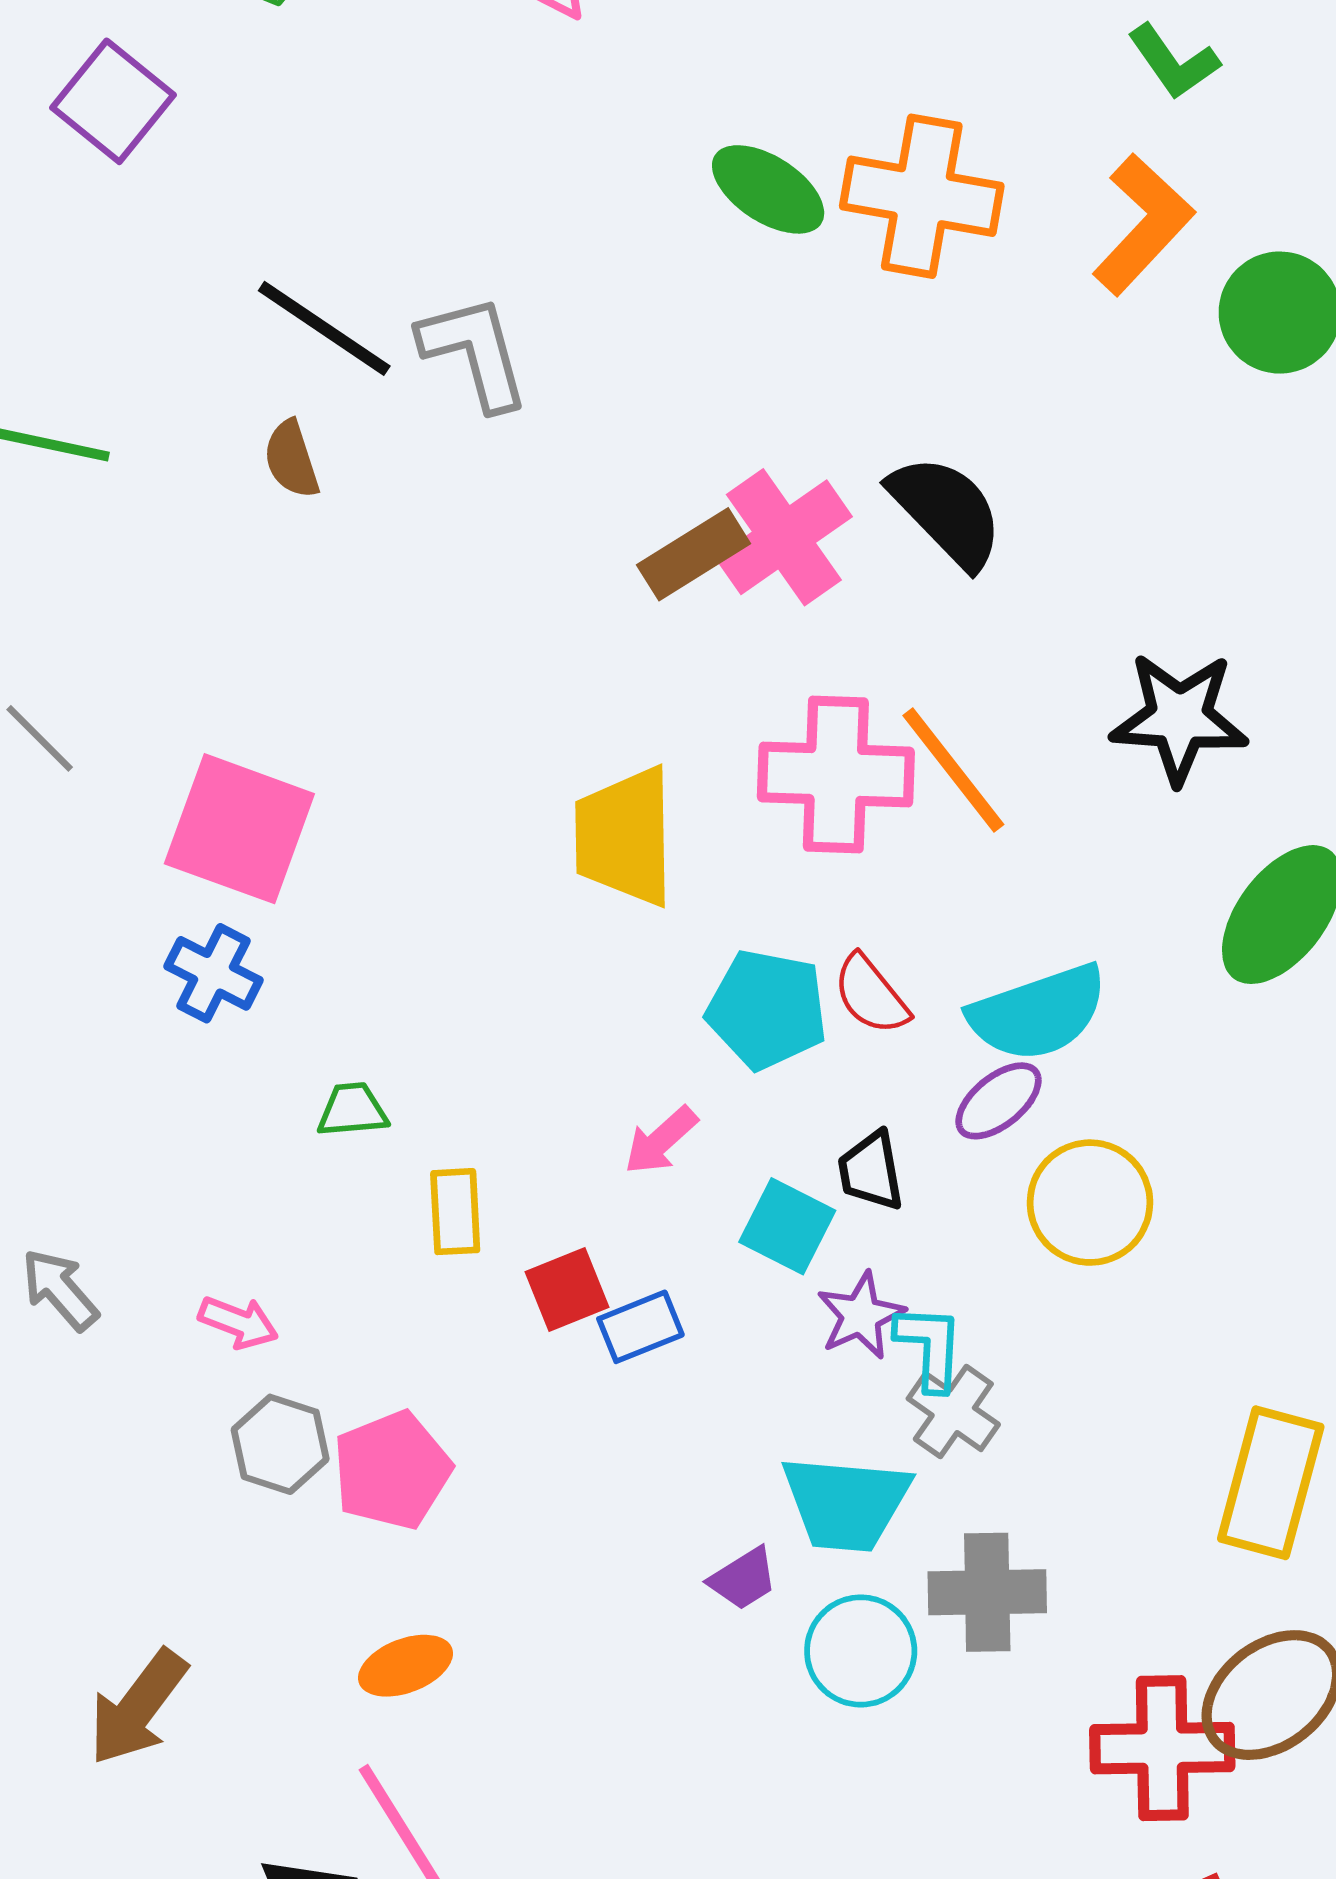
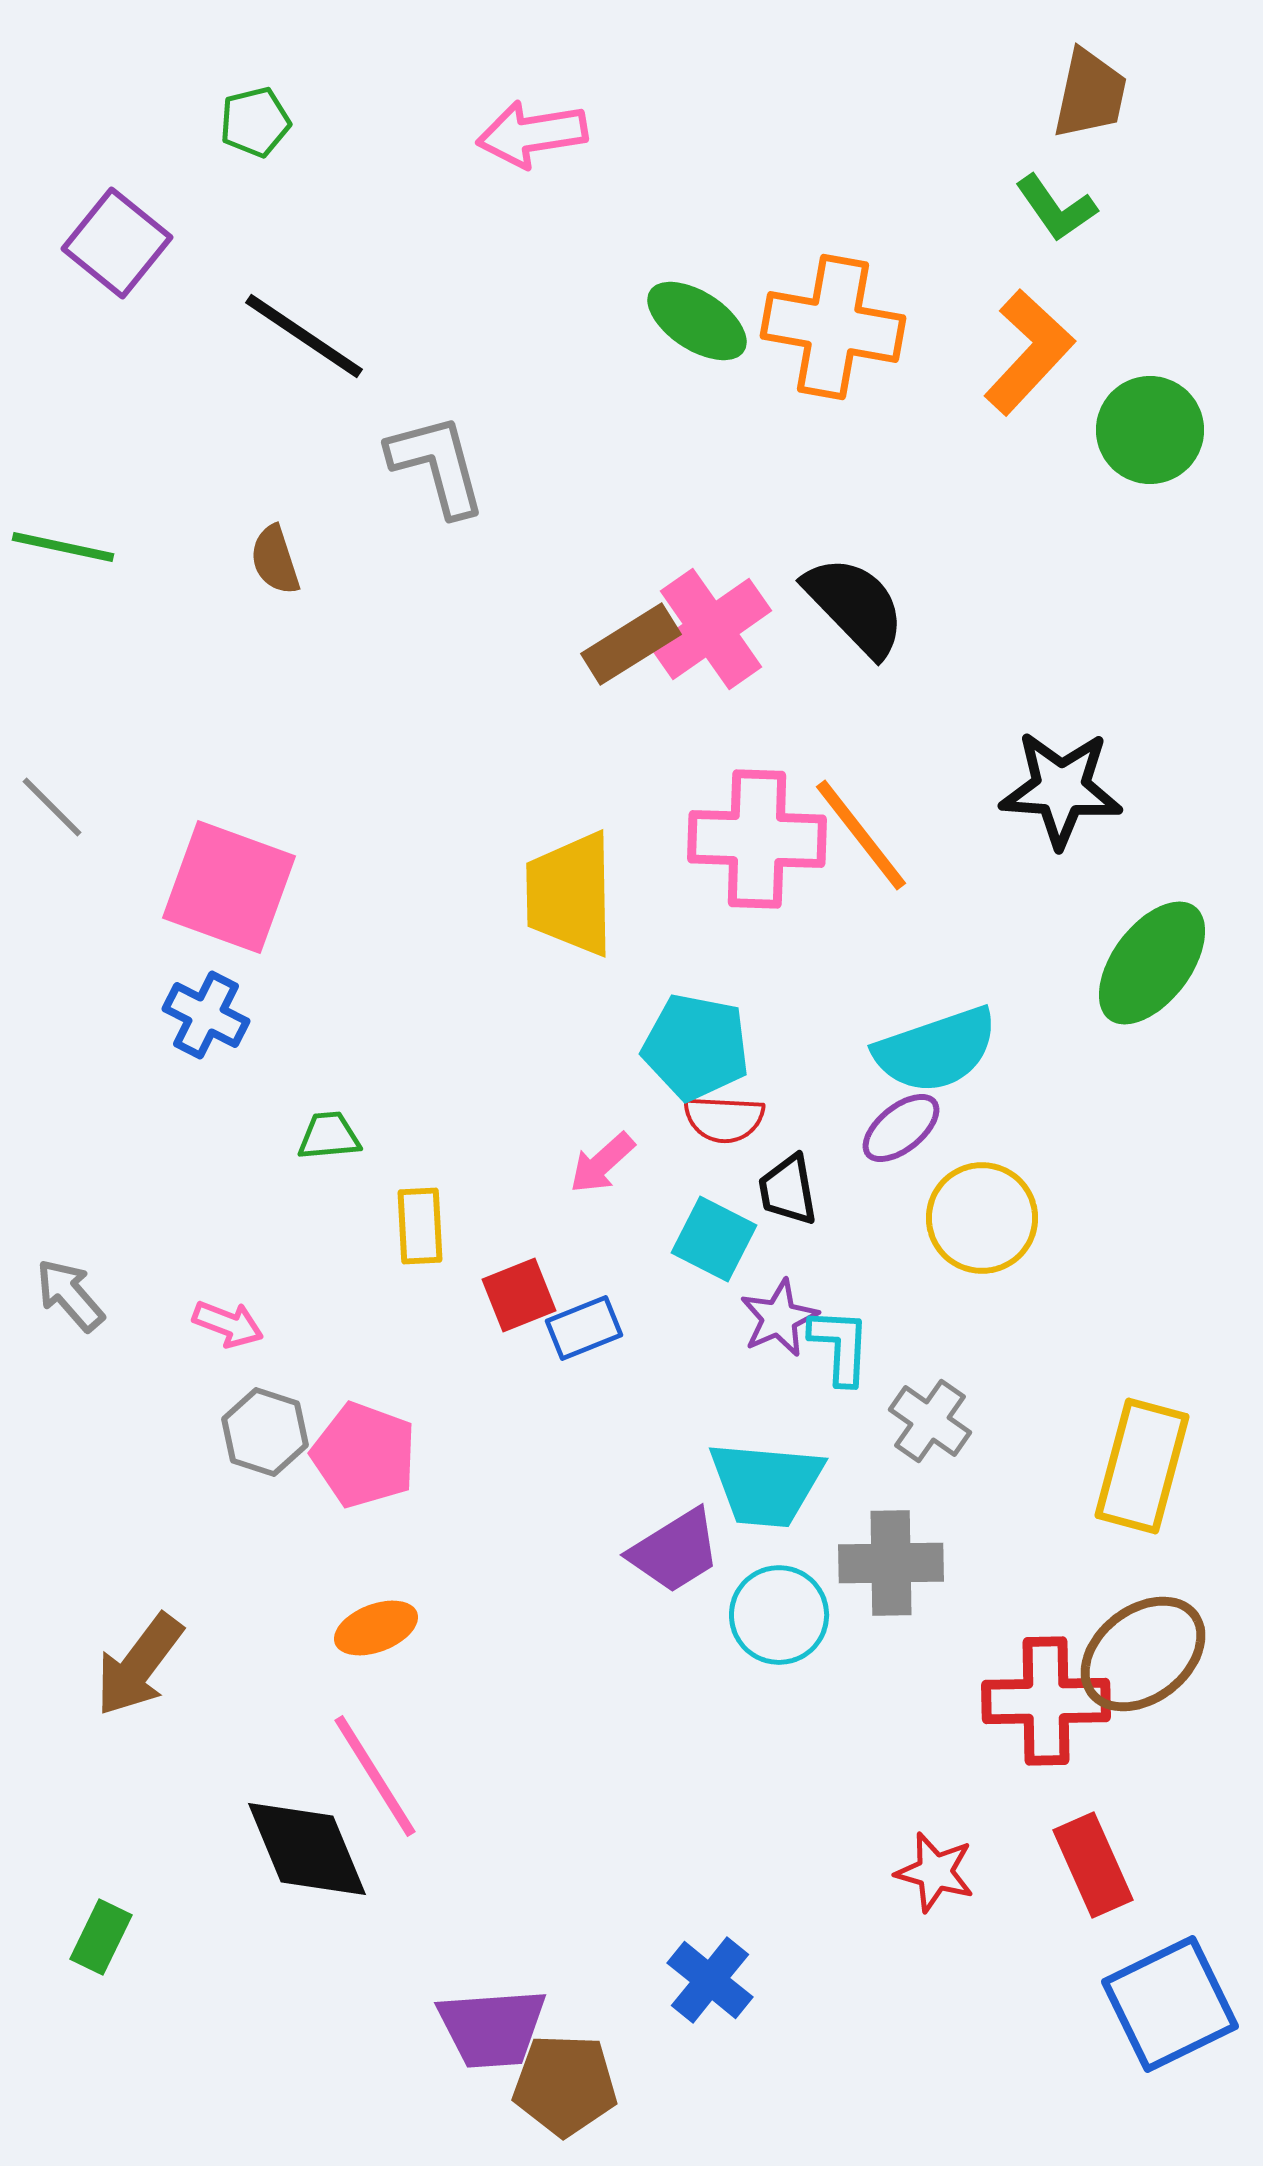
black line: (324, 328) -> (304, 336), moved
red semicircle: (871, 995) -> (724, 1119), moved, turned -48
gray cross: (953, 1412) -> (930, 1421), moved
pink pentagon: (392, 1470) -> (364, 1455), turned -30
purple trapezoid: (743, 1579) -> (675, 1551), size x1.5

